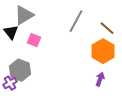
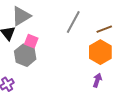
brown line: (107, 28) -> (104, 29), turned -63
gray hexagon: (20, 70) -> (25, 55), moved

